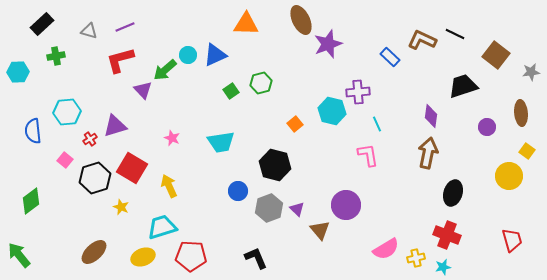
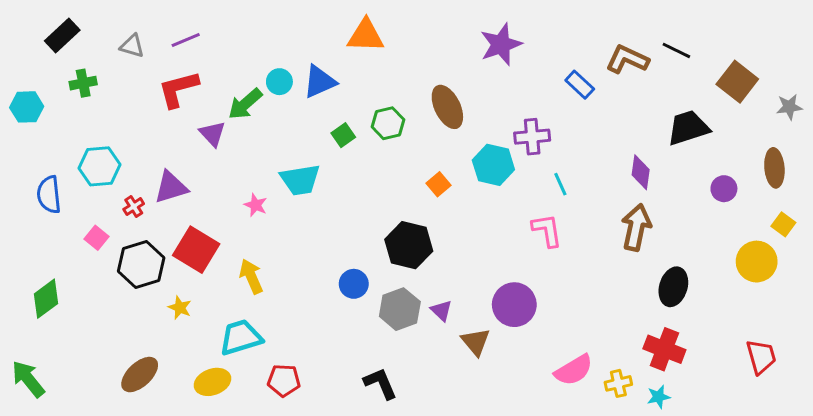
brown ellipse: (301, 20) -> (447, 107), moved
purple star: (328, 44) -> (501, 44), moved
cyan trapezoid: (221, 142) -> (300, 180), moved
red pentagon: (191, 256) -> (284, 380), size x0.7

